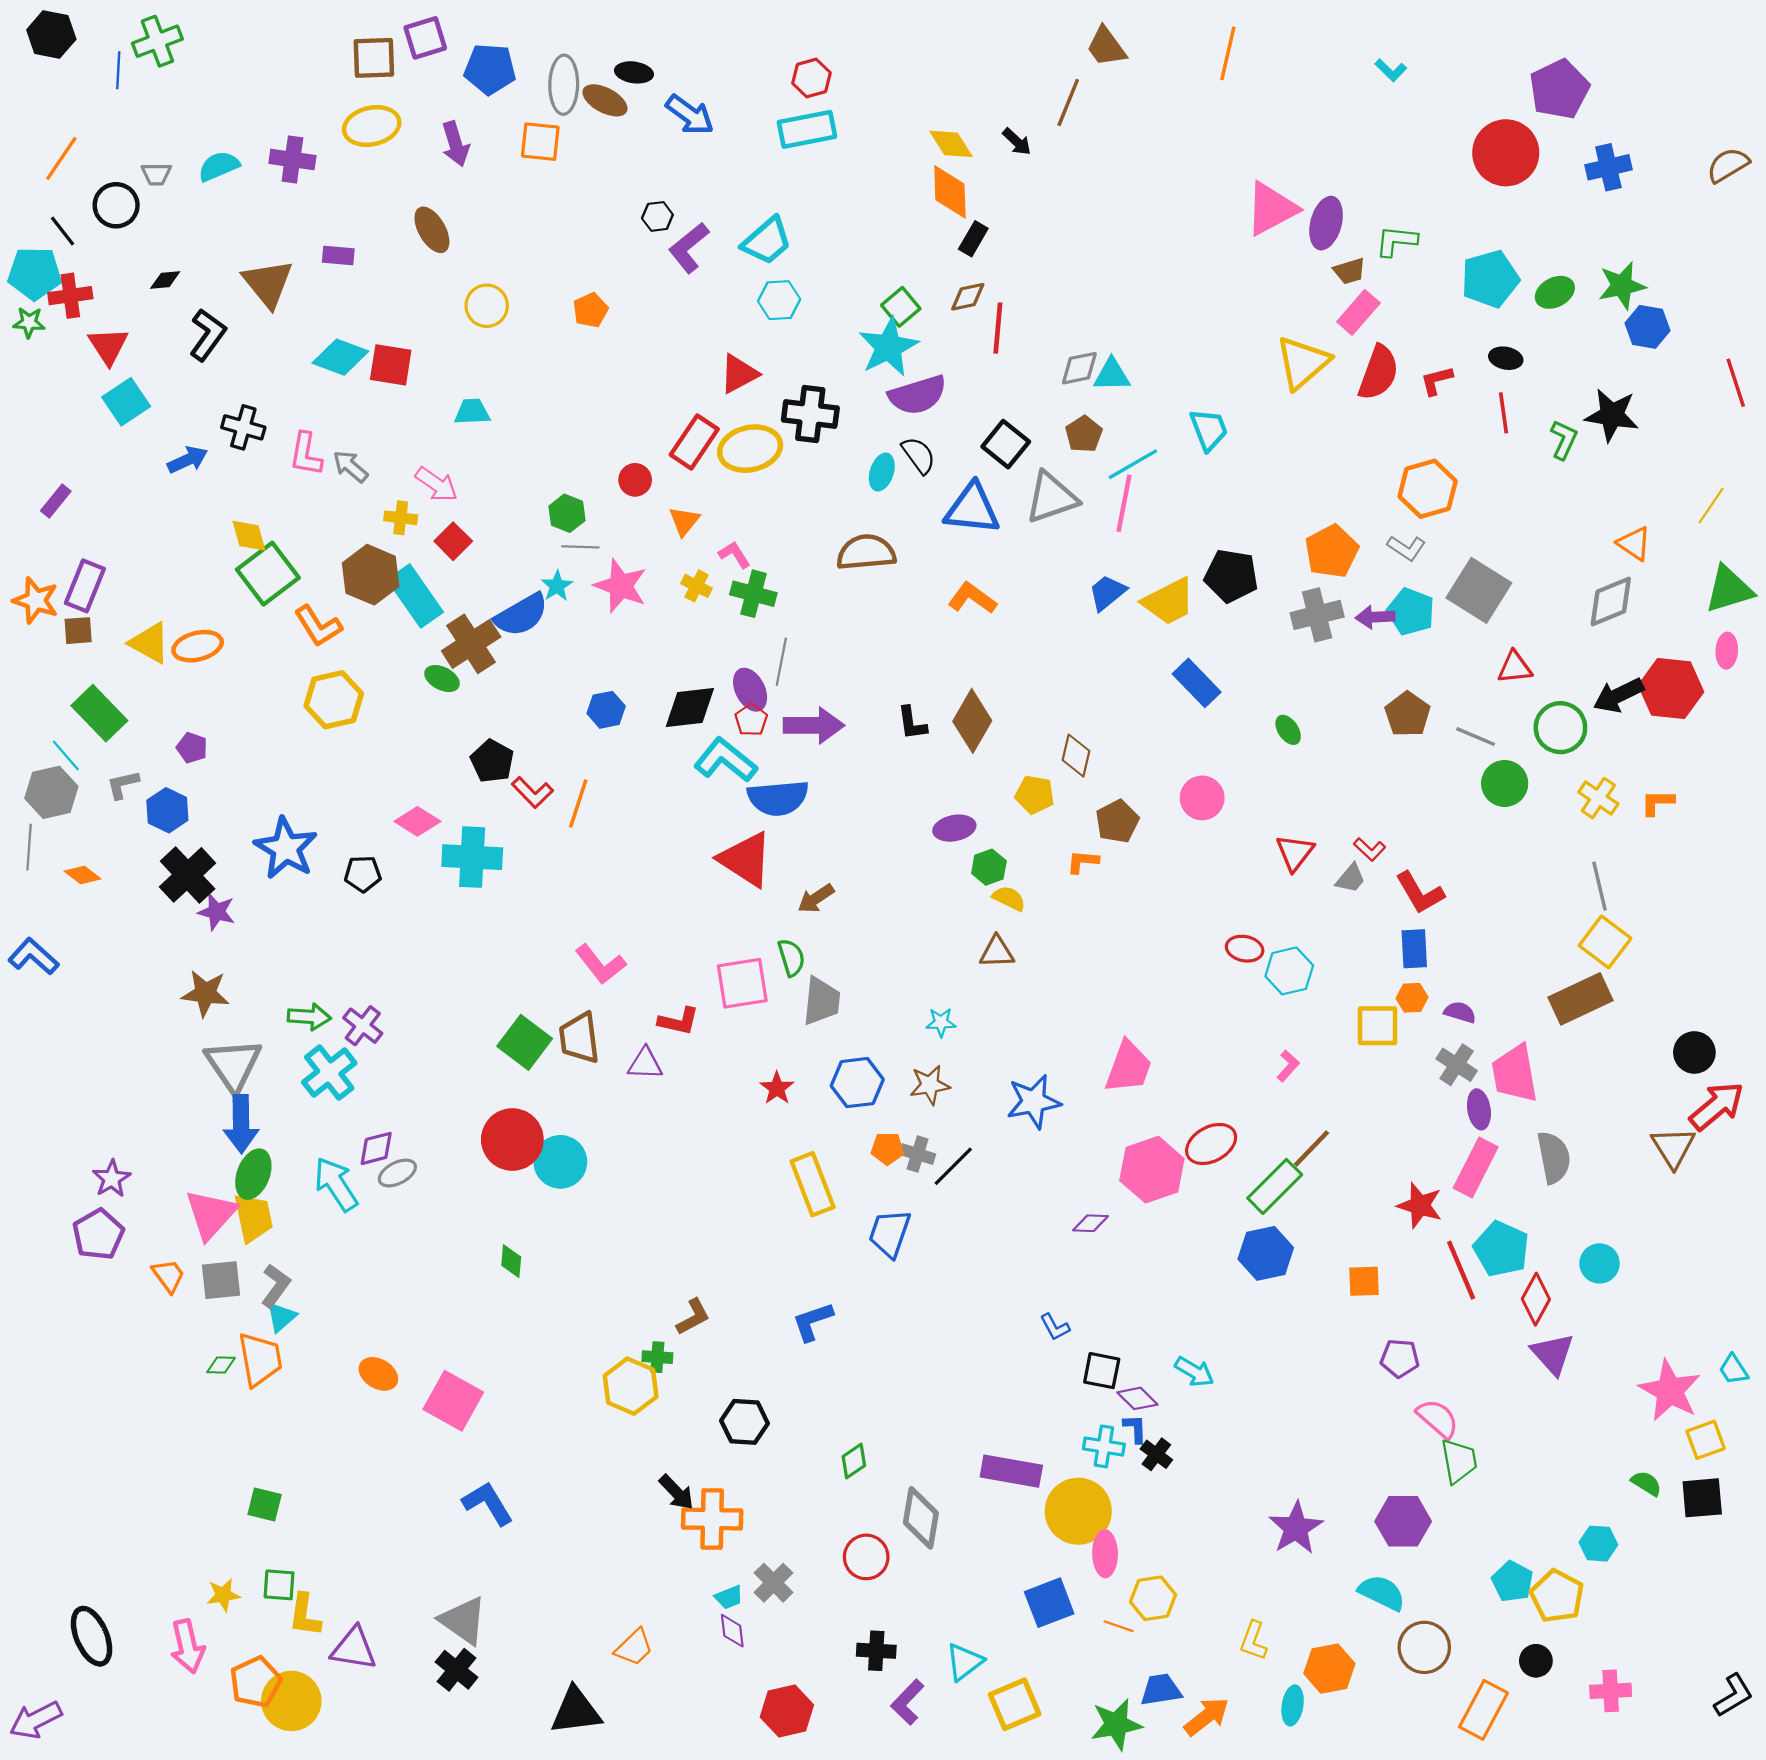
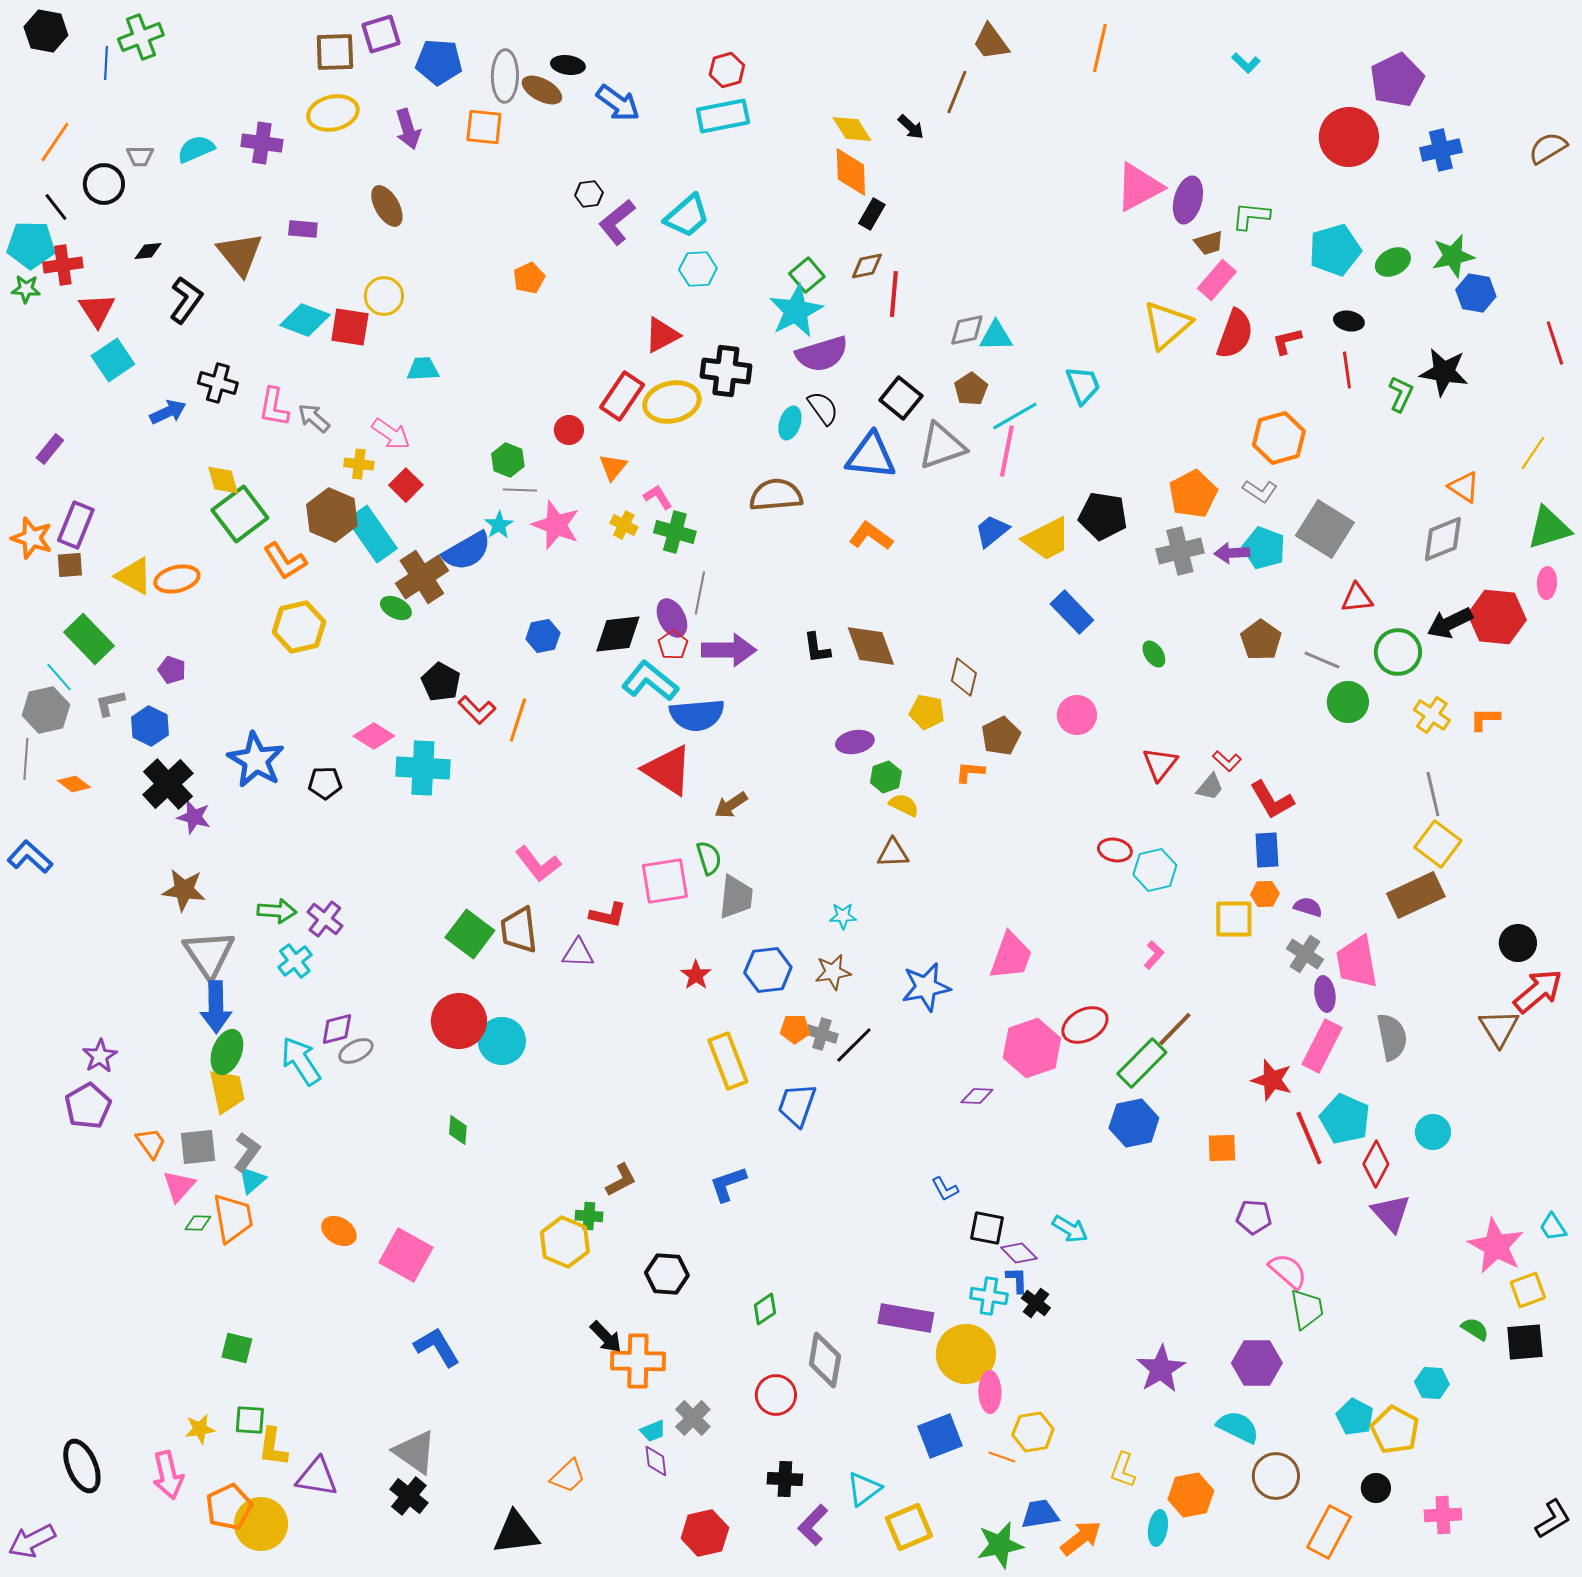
yellow circle: (487, 306) -> (384, 296), moved
brown diamond: (972, 721) -> (871, 646), turned -50
cyan cross: (329, 1073) -> (295, 961), size x0.7
pink triangle: (211, 1214) -> (179, 1186), moved, size x0.7

